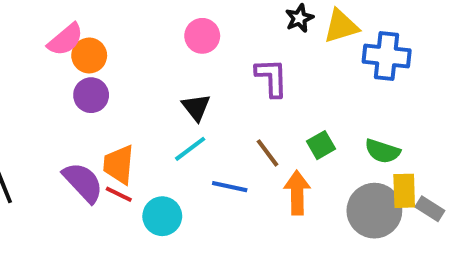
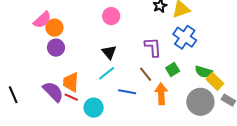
blue cross: (387, 56) -> (185, 37), moved, turned 30
purple L-shape: (272, 78) -> (153, 47), moved
yellow rectangle: (404, 191) -> (215, 81), moved, turned -42

